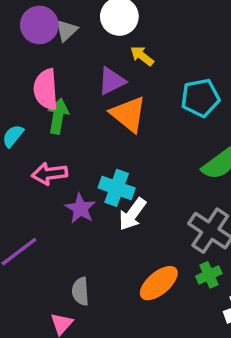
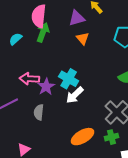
orange triangle: (128, 114) -> (83, 38), size x0.6
pink arrow: (50, 174) -> (29, 79), moved
gray semicircle: (80, 291) -> (39, 112), moved

